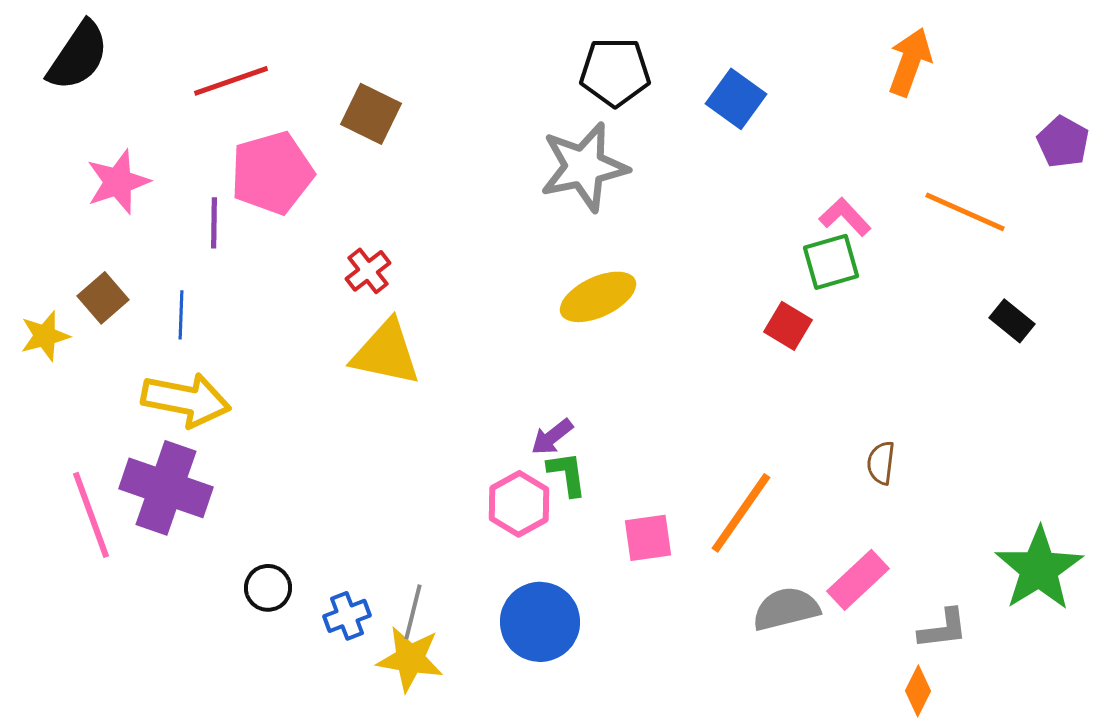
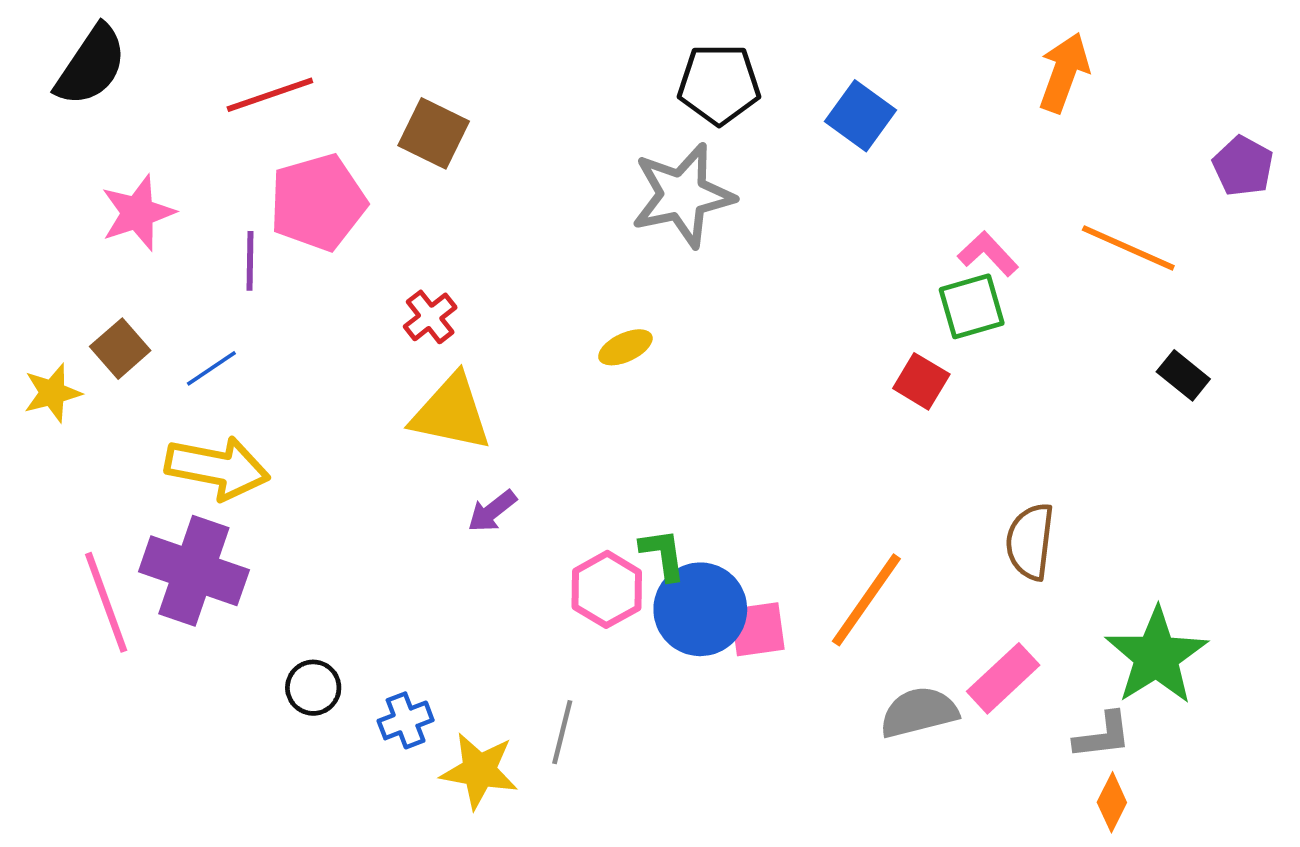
yellow ellipse: (598, 297) -> (625, 347), moved, size x0.6
blue line: (181, 315) -> (211, 368), turned 54
purple arrow: (552, 437) -> (492, 511), moved
brown semicircle: (881, 463) -> (1030, 541), size x1.5
green star: (1039, 569) -> (1156, 656), moved
gray line: (413, 612) -> (562, 732), moved
blue circle: (540, 622) -> (700, 609), moved
orange diamond: (918, 691) -> (1112, 802), moved

